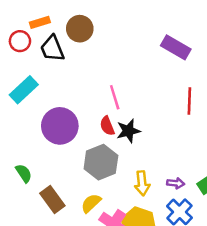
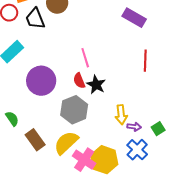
black star: (128, 131) -> (96, 85), turned -30
yellow arrow: (142, 183) -> (121, 115), moved
yellow semicircle: (91, 203) -> (66, 143), size x1.5

